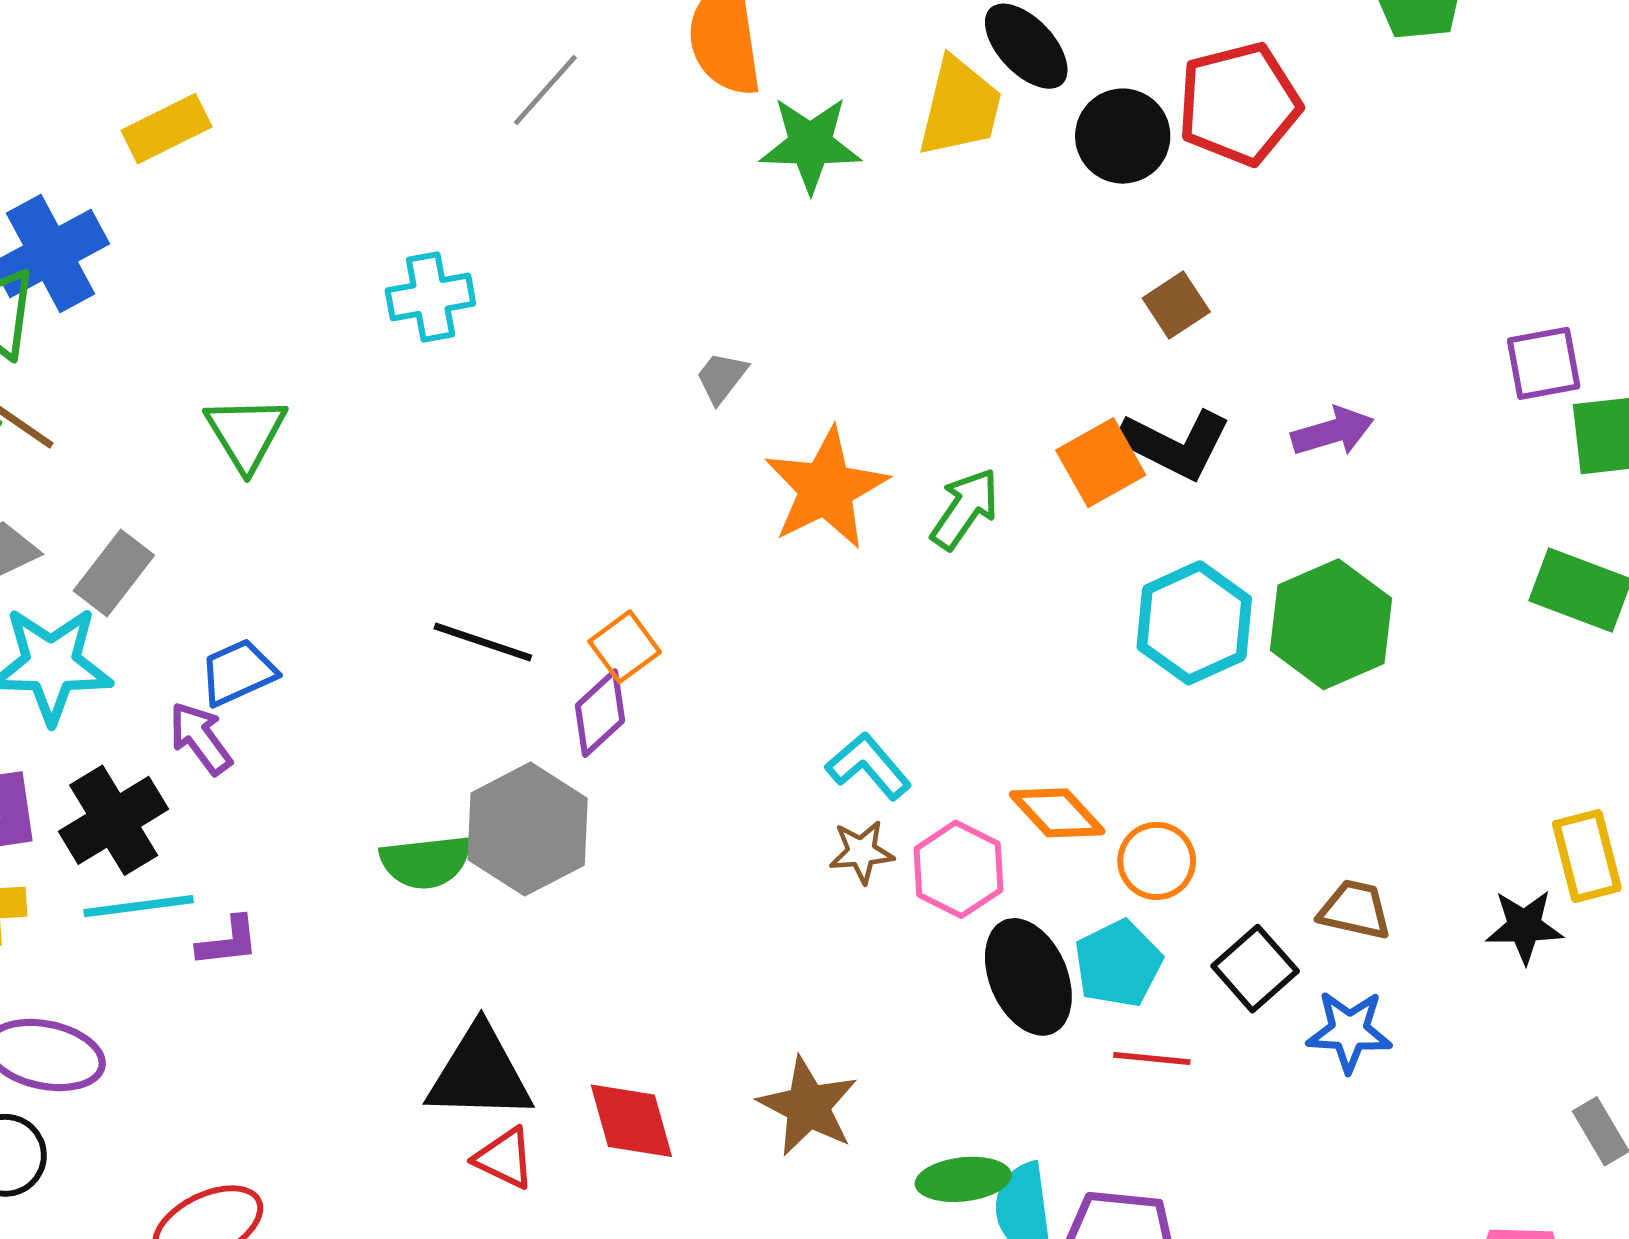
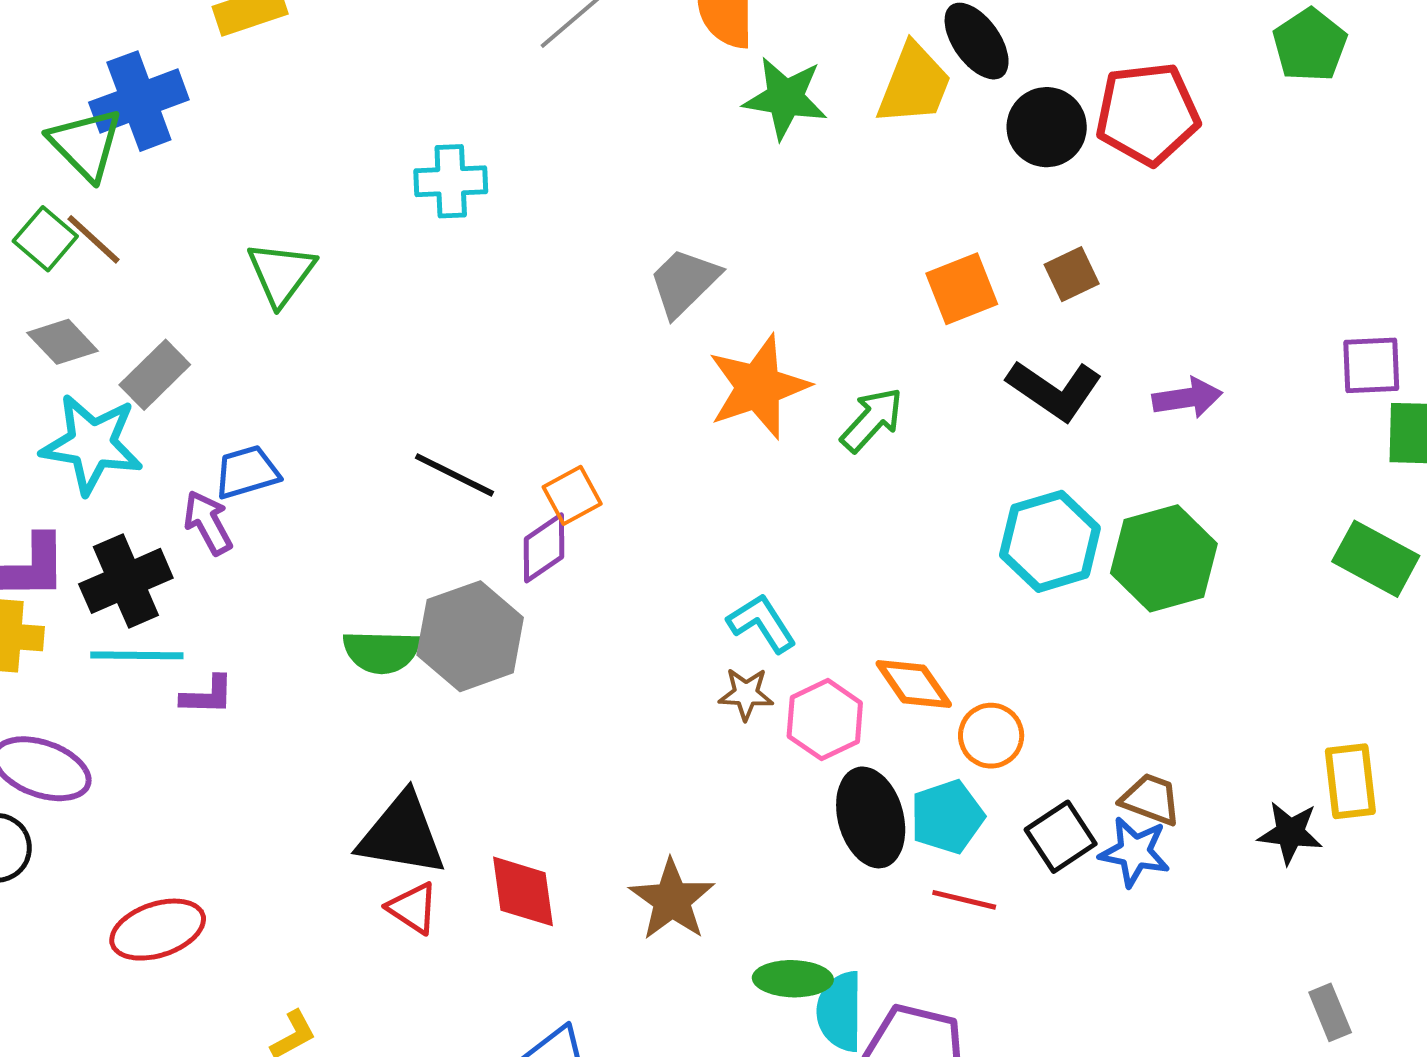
gray trapezoid: (721, 378) -> (684, 282), size x1.6
orange square: (1101, 463) -> (962, 289), moved
blue star: (1349, 1031) -> (1135, 852), moved

